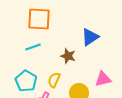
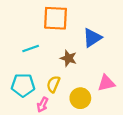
orange square: (39, 19) -> (55, 18), moved
cyan pentagon: (26, 81) -> (23, 85), turned -30

